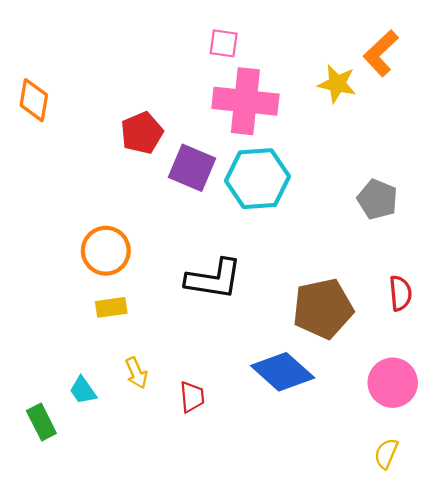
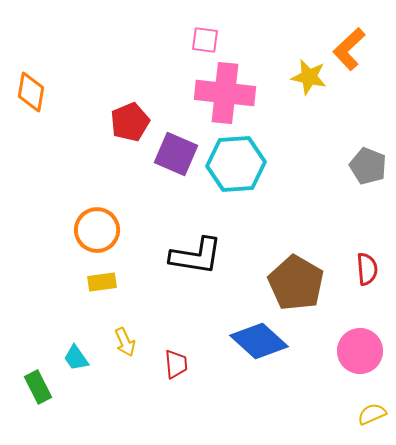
gray pentagon: (377, 199) -> (368, 166), moved
brown pentagon: (323, 309) -> (296, 283), turned -30
yellow semicircle: (386, 454) -> (372, 414), moved, turned 44

